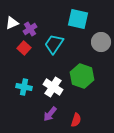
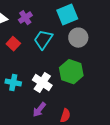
cyan square: (78, 19) -> (67, 15), turned -35
purple cross: (30, 29) -> (25, 18), moved
gray circle: (101, 42) -> (78, 38), moved

